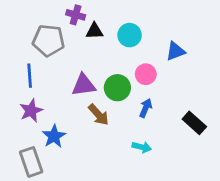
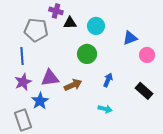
pink circle: (146, 74) -> (147, 55), moved
purple triangle: (84, 85) -> (50, 78), moved
green circle: (117, 88) -> (87, 54), moved
brown arrow: (99, 115) -> (73, 85), turned -72

